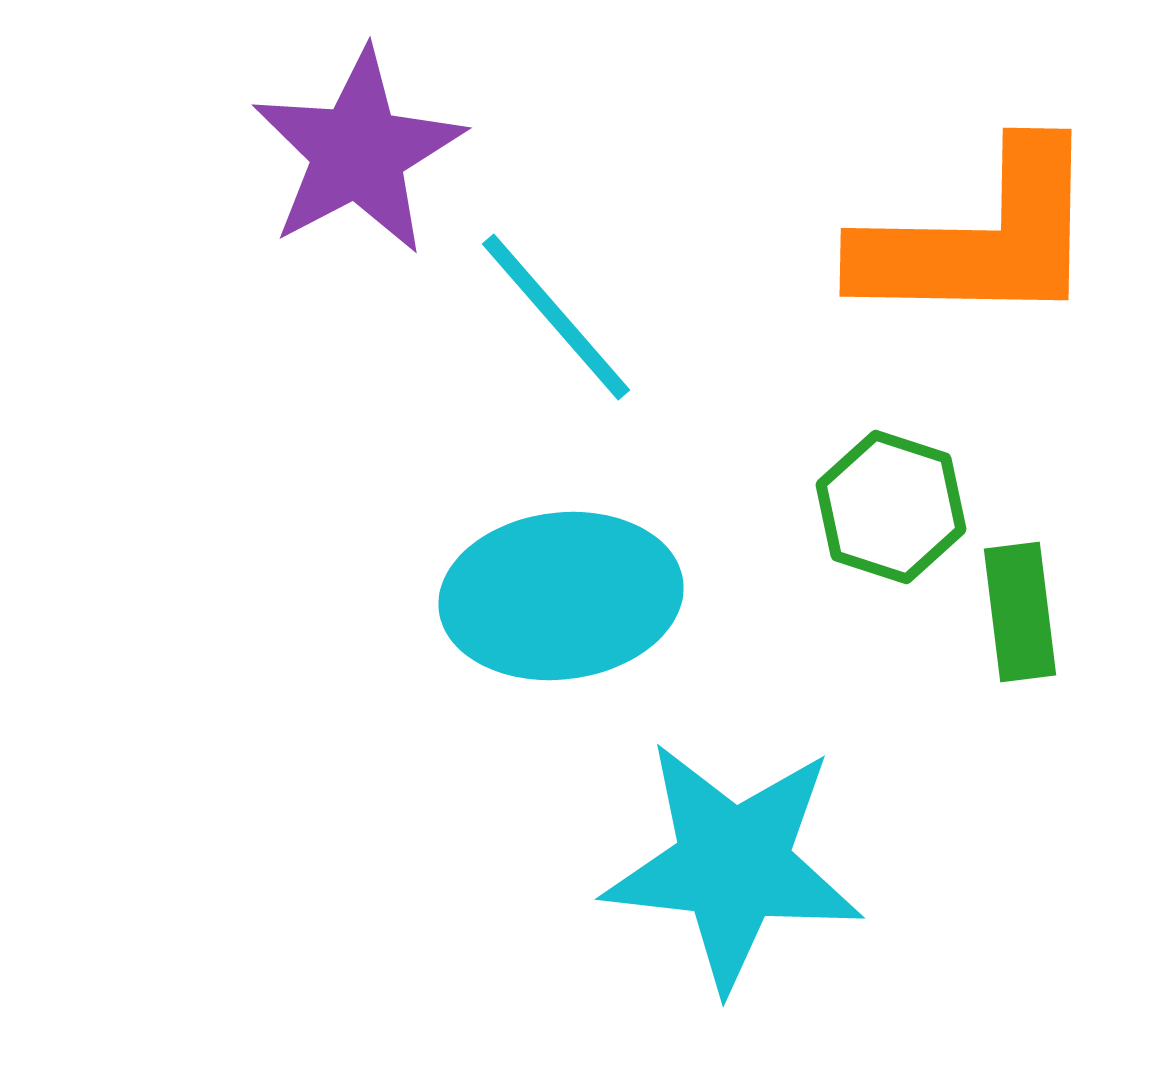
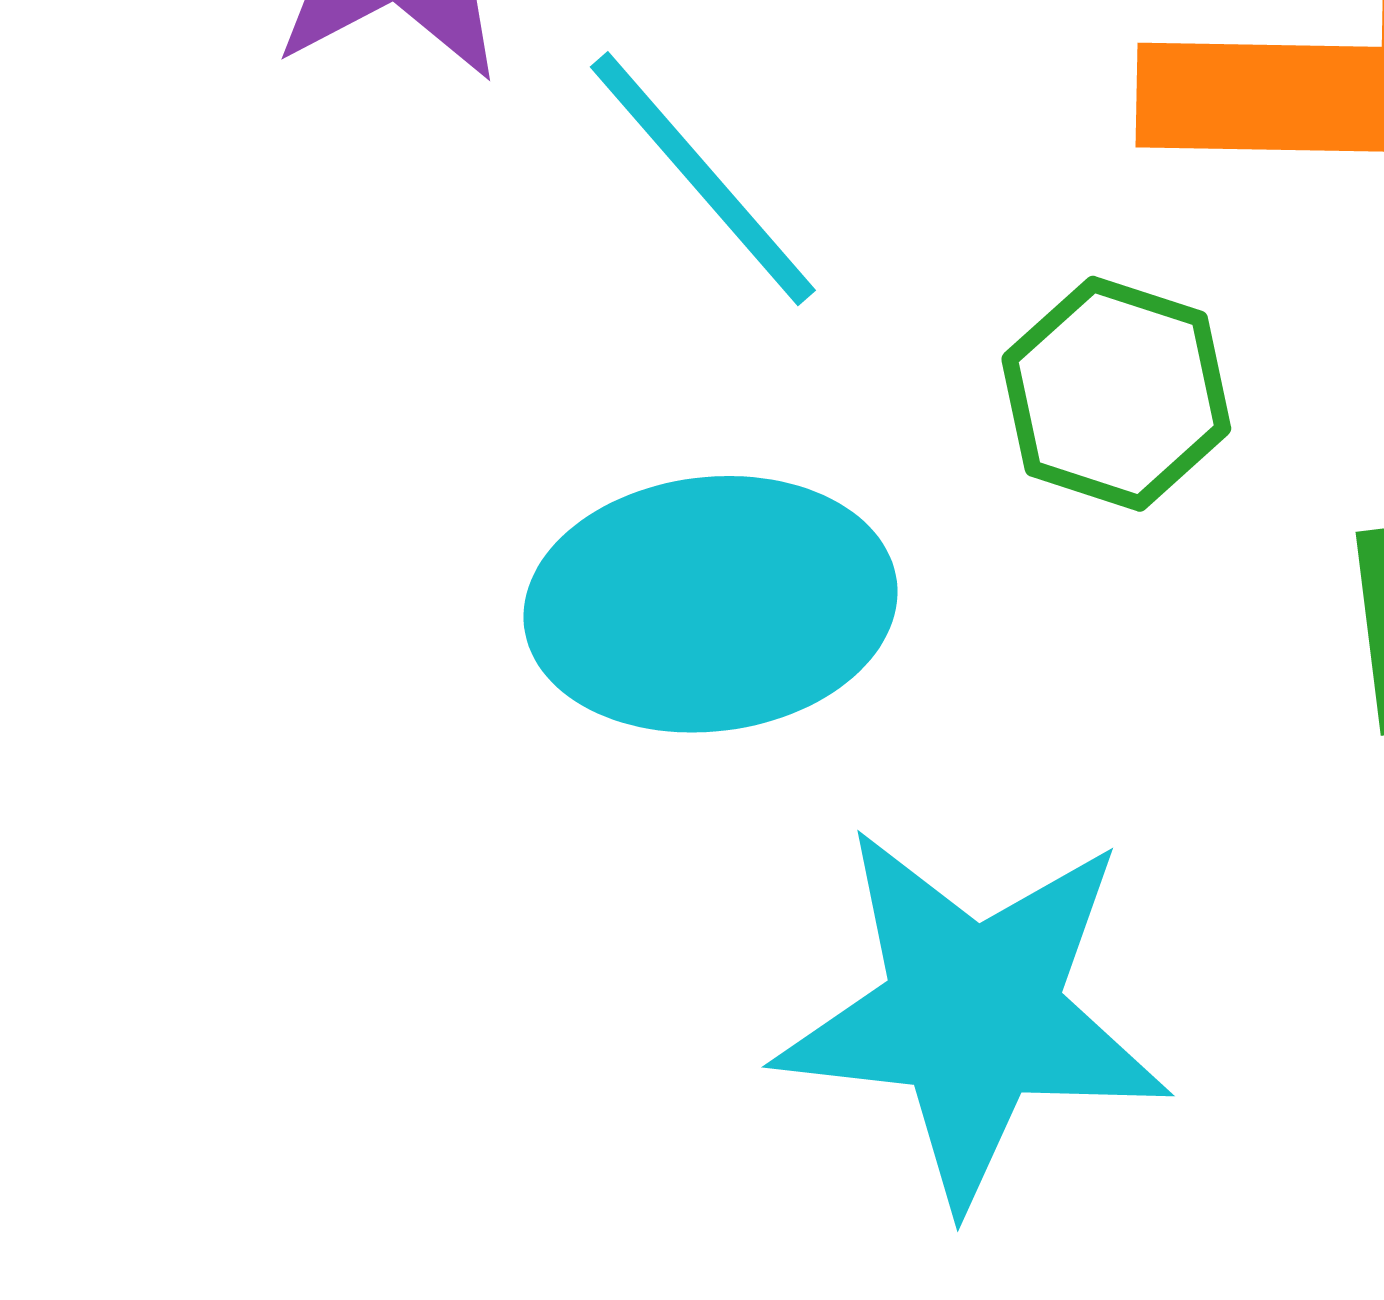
green hexagon: (891, 507) -> (1116, 394), moved

